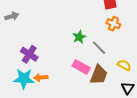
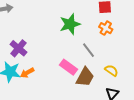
green star: (79, 37) -> (70, 24), moved, size x1.5
orange arrow: (41, 78) -> (27, 73), turned -32

